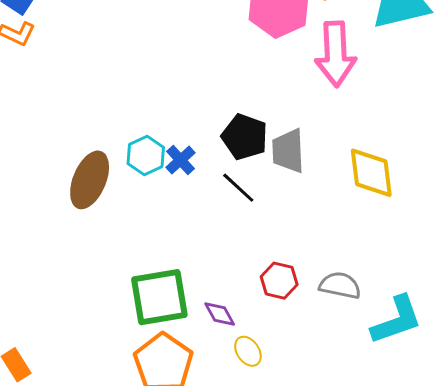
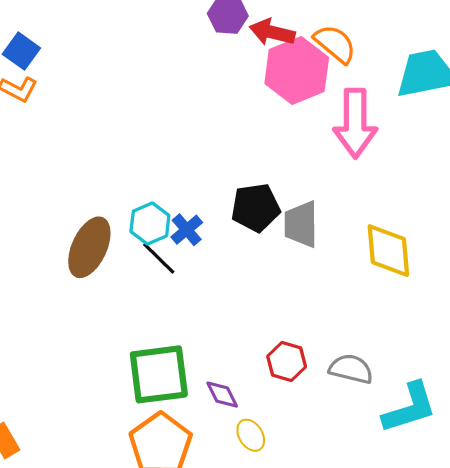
black pentagon: (245, 137) -> (256, 208), turned -30
black line: (238, 188) -> (159, 258), moved

